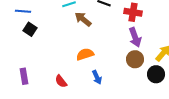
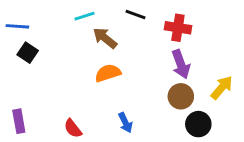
orange semicircle: (85, 54) -> (108, 73), moved
black circle: (156, 74) -> (198, 124), moved

